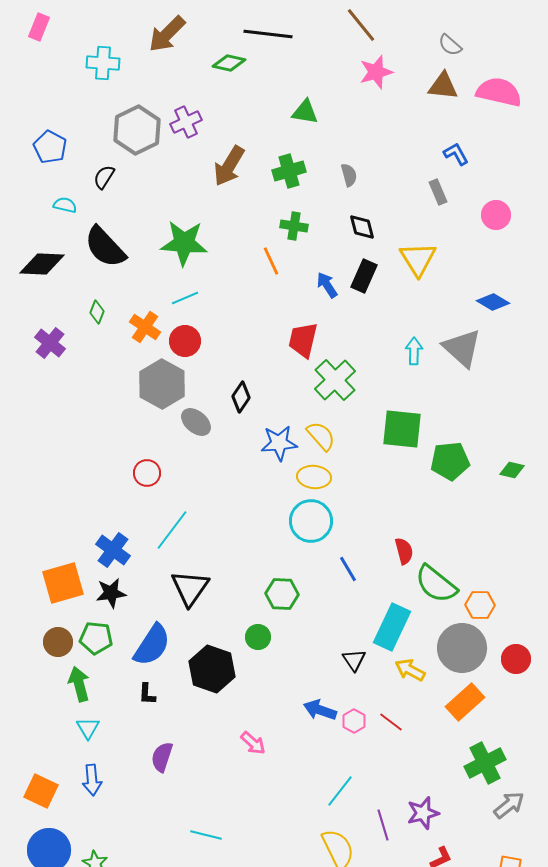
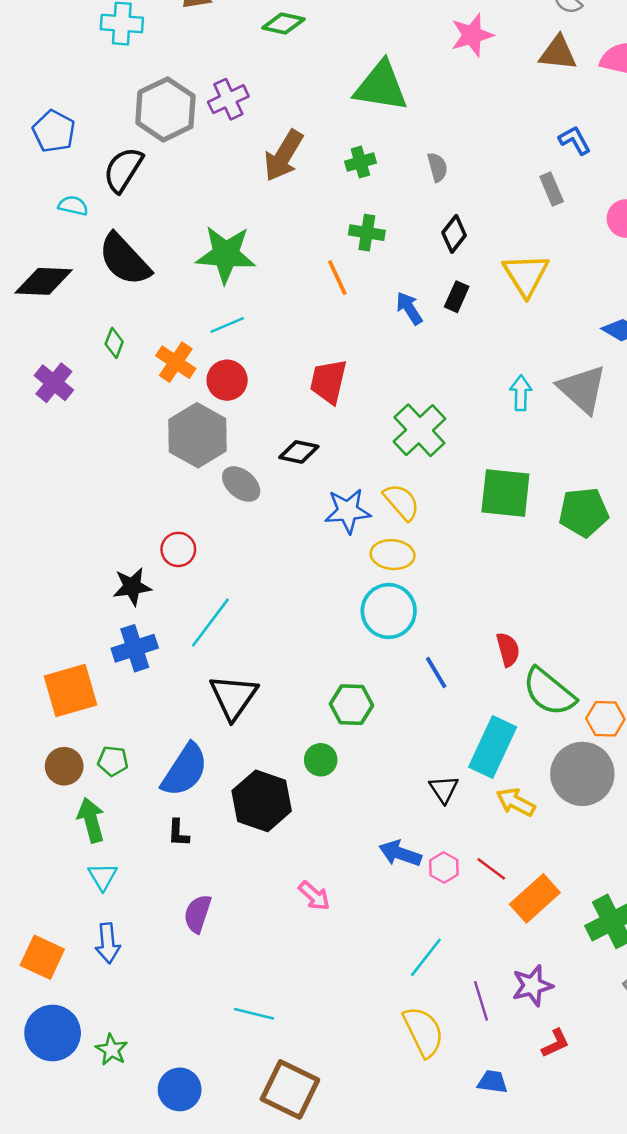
green triangle: (305, 112) -> (381, 86), size x1.6
green cross: (289, 171) -> (360, 162), size x0.7
black semicircle: (104, 177) -> (123, 170), size x1.5
black diamond: (362, 227) -> (454, 234), turned 52
black rectangle: (364, 276) -> (457, 297), size x0.7
red trapezoid: (303, 340) -> (328, 381), moved
black diamond: (241, 397) -> (299, 452), turned 68
green pentagon: (450, 461) -> (584, 512), moved
blue cross: (113, 550) -> (135, 648), turned 36
black star: (111, 593) -> (132, 587), moved
green pentagon: (96, 638) -> (113, 761), size x0.7
orange rectangle: (465, 702) -> (535, 898), moved

